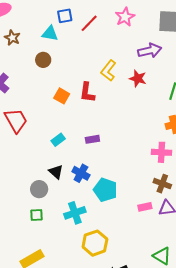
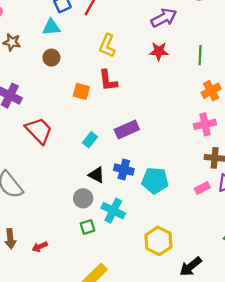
yellow L-shape: (108, 71) -> (107, 46), moved
purple rectangle: (92, 139) -> (127, 130), size x1.5
cyan cross: (75, 213) -> (113, 211), moved, turned -30

